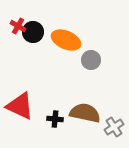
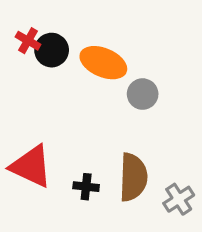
brown semicircle: (85, 113) -> (133, 177), turned 80

